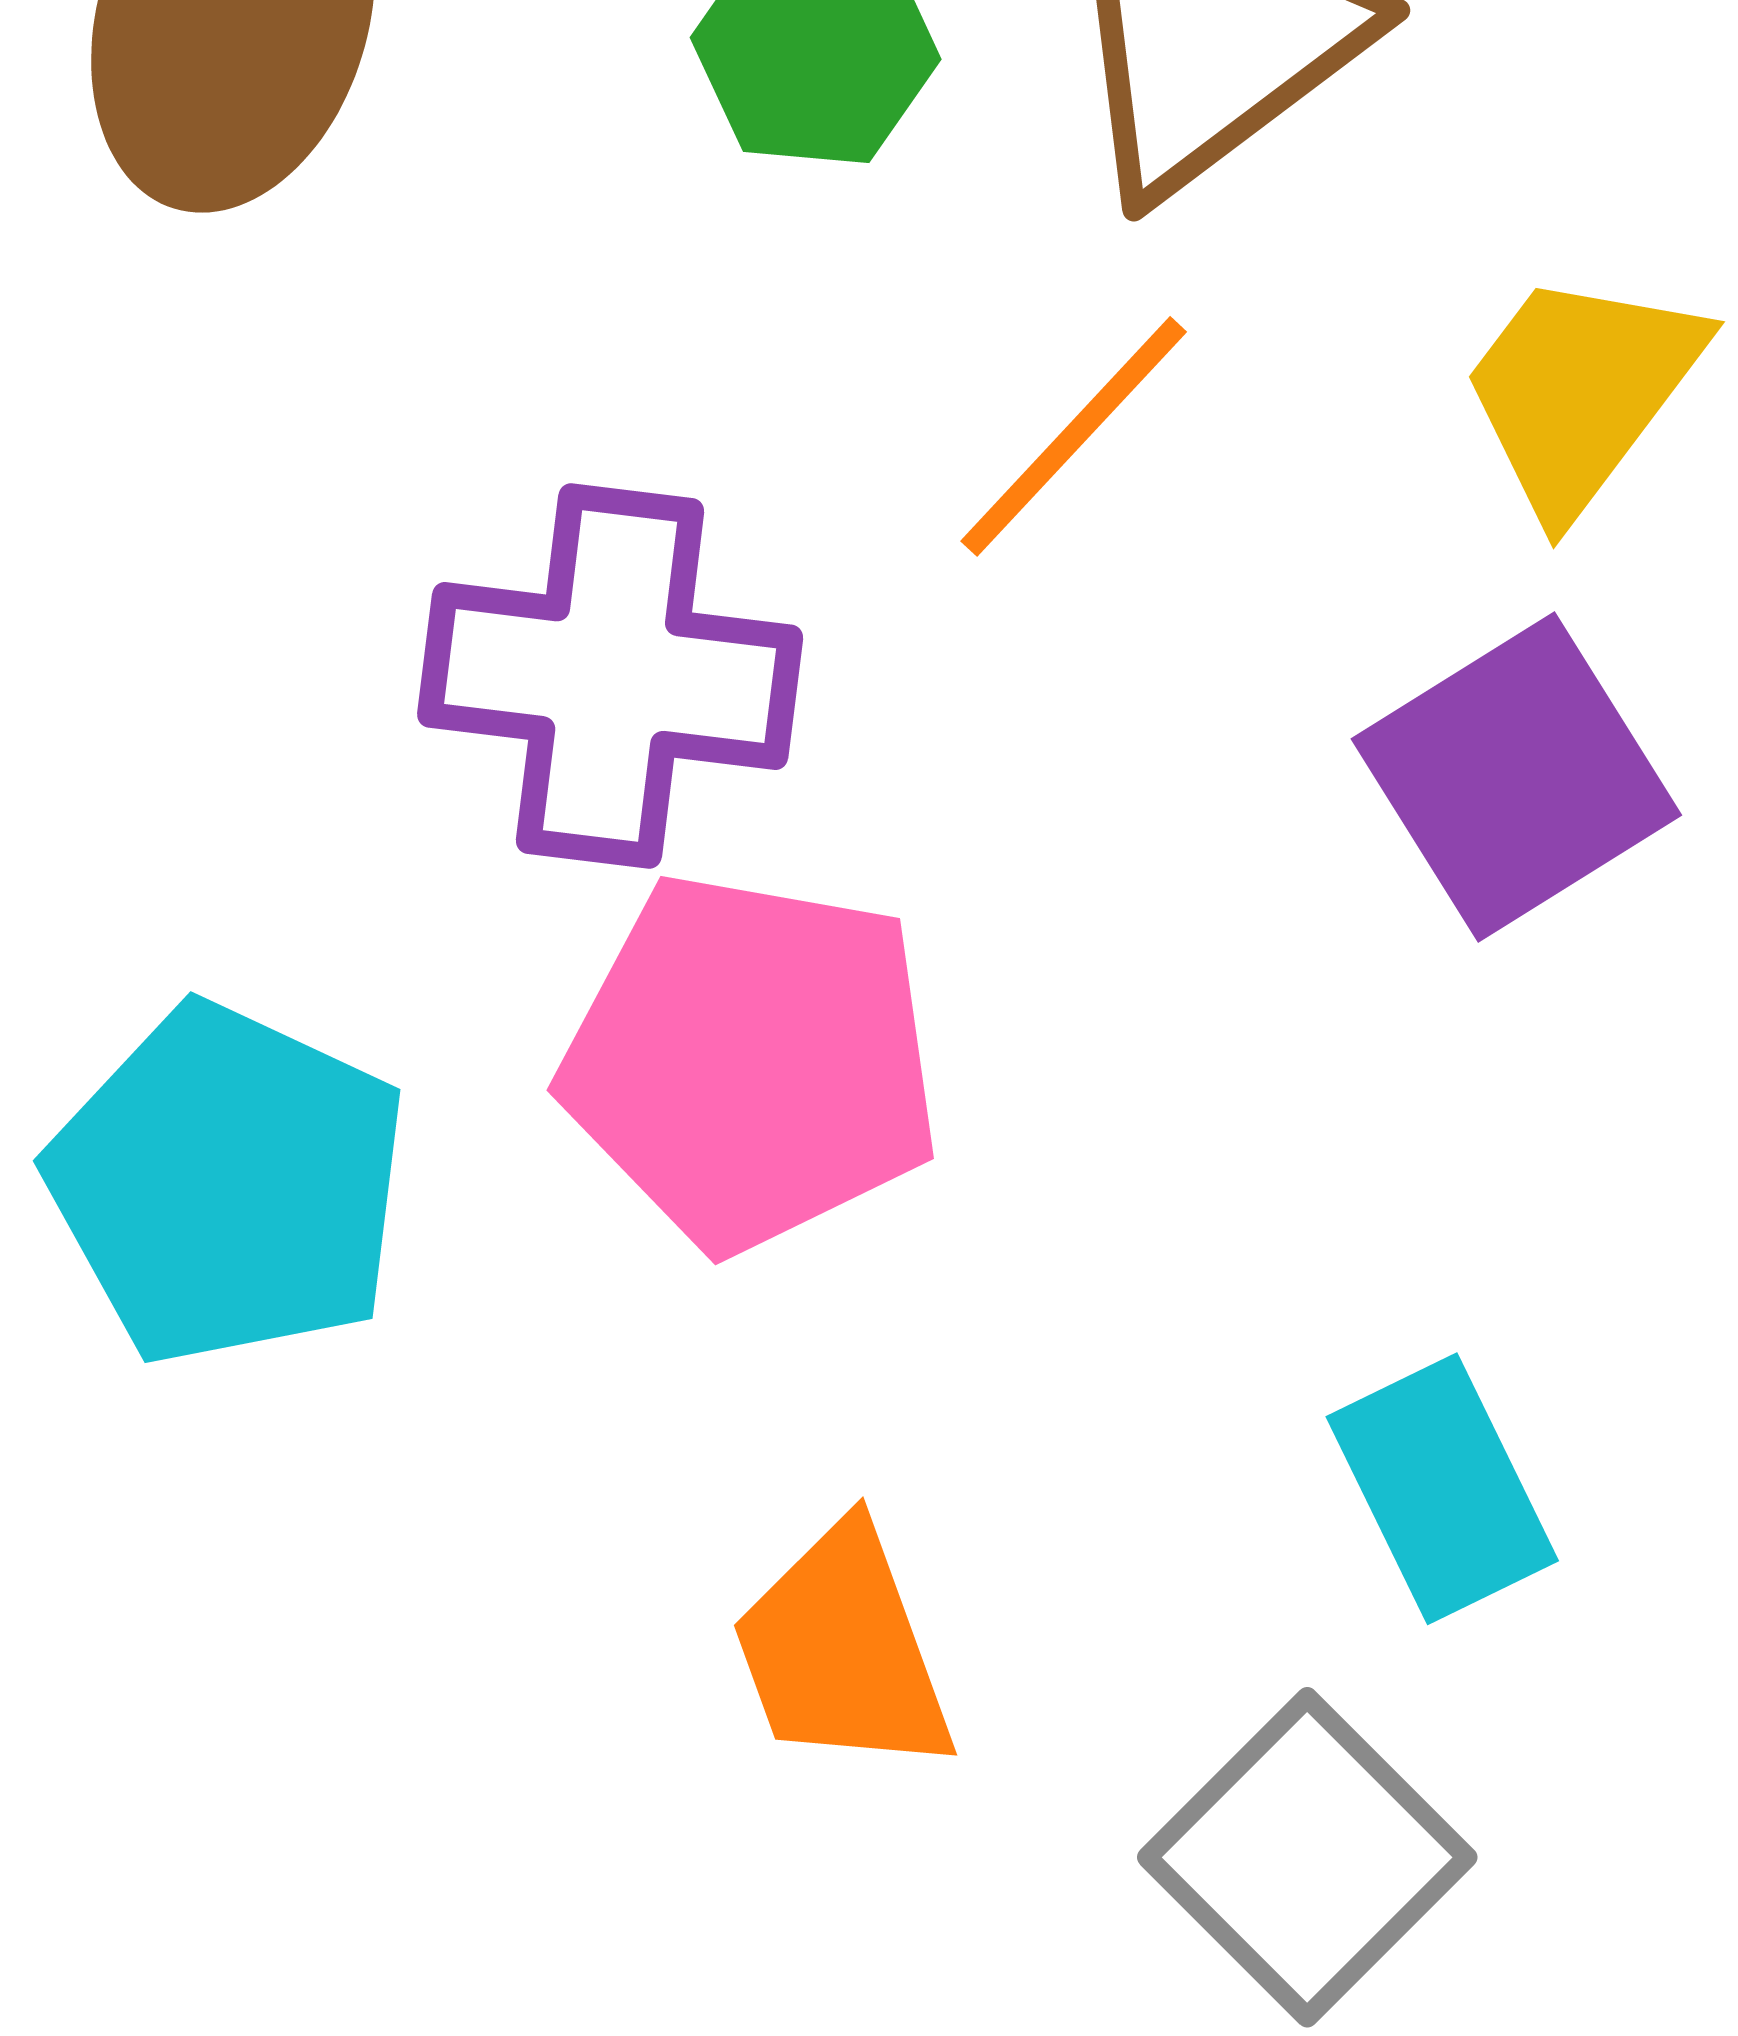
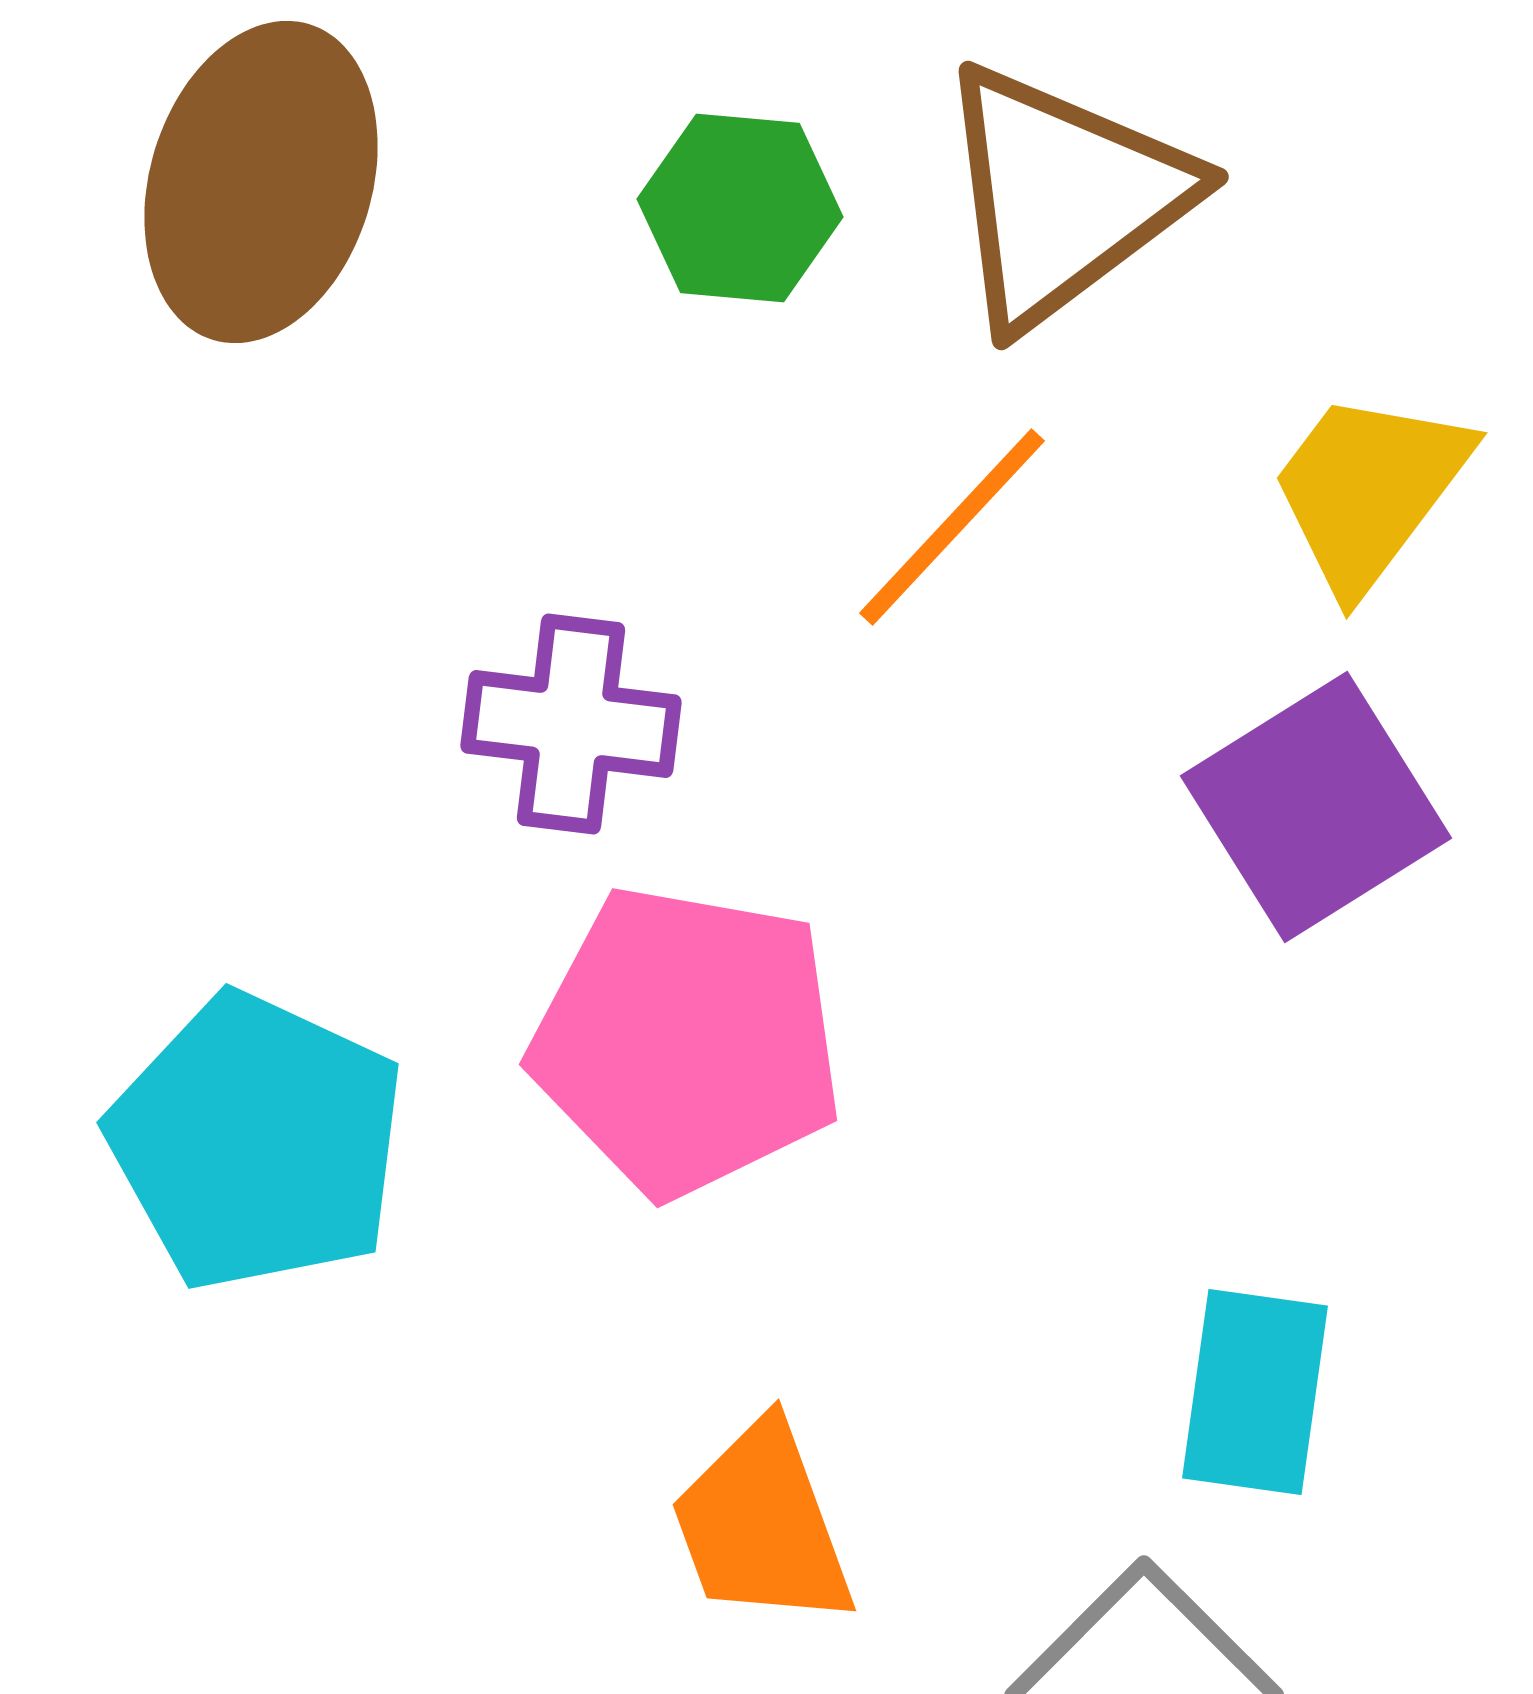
purple cross: (610, 676) -> (571, 724), size x0.7
cyan rectangle: (1442, 1489) -> (1255, 1392), turned 34

